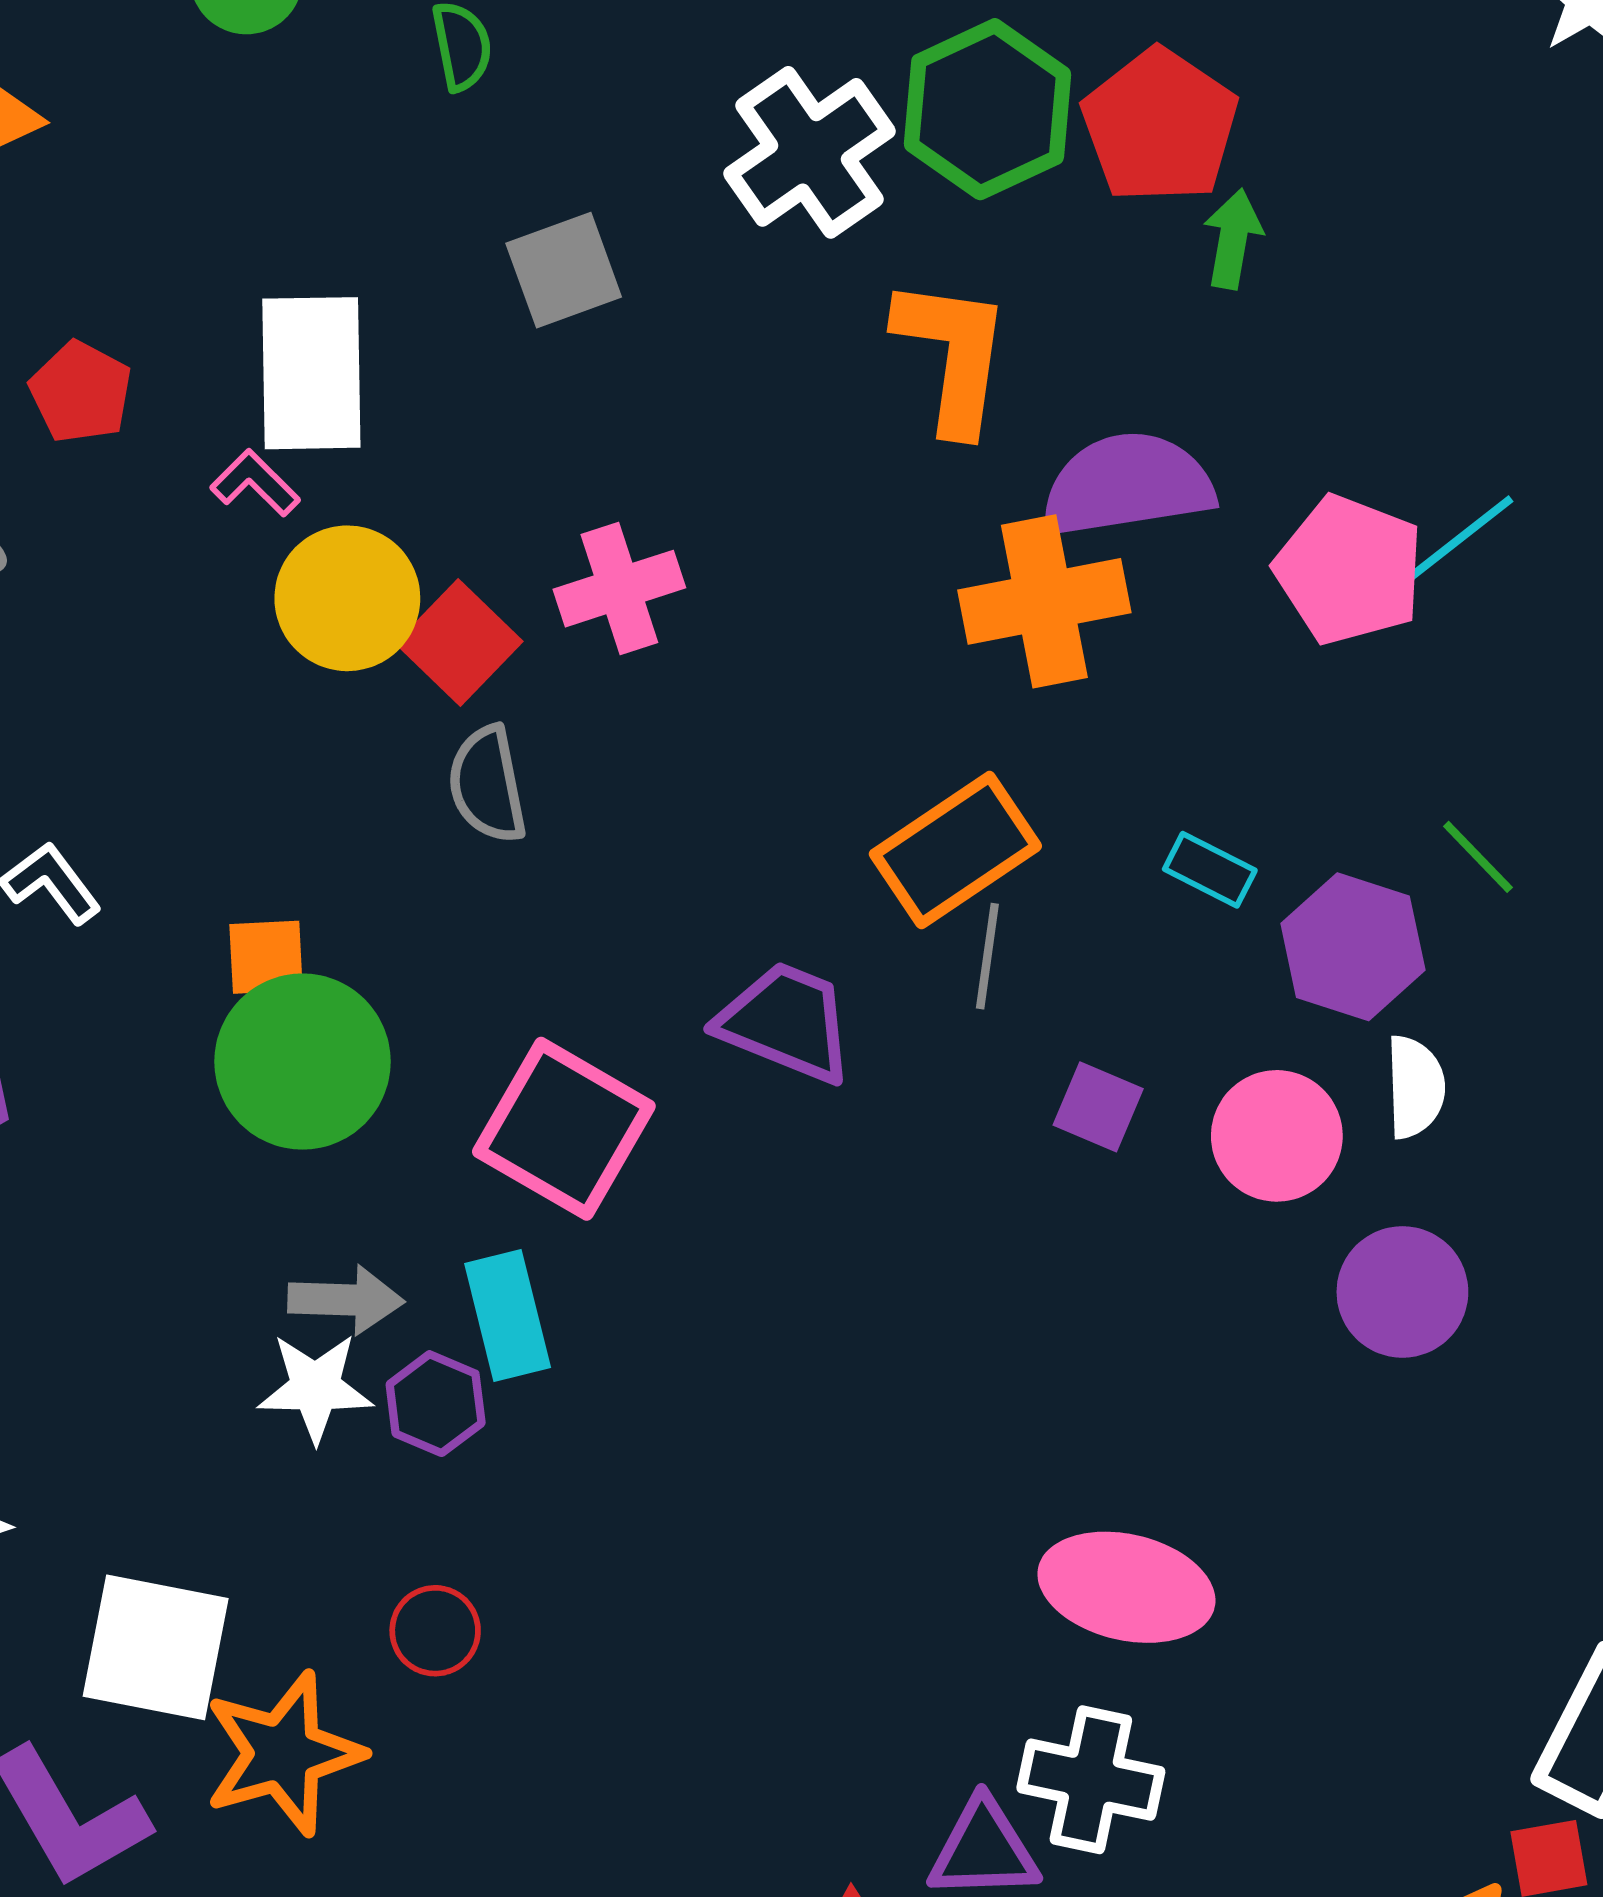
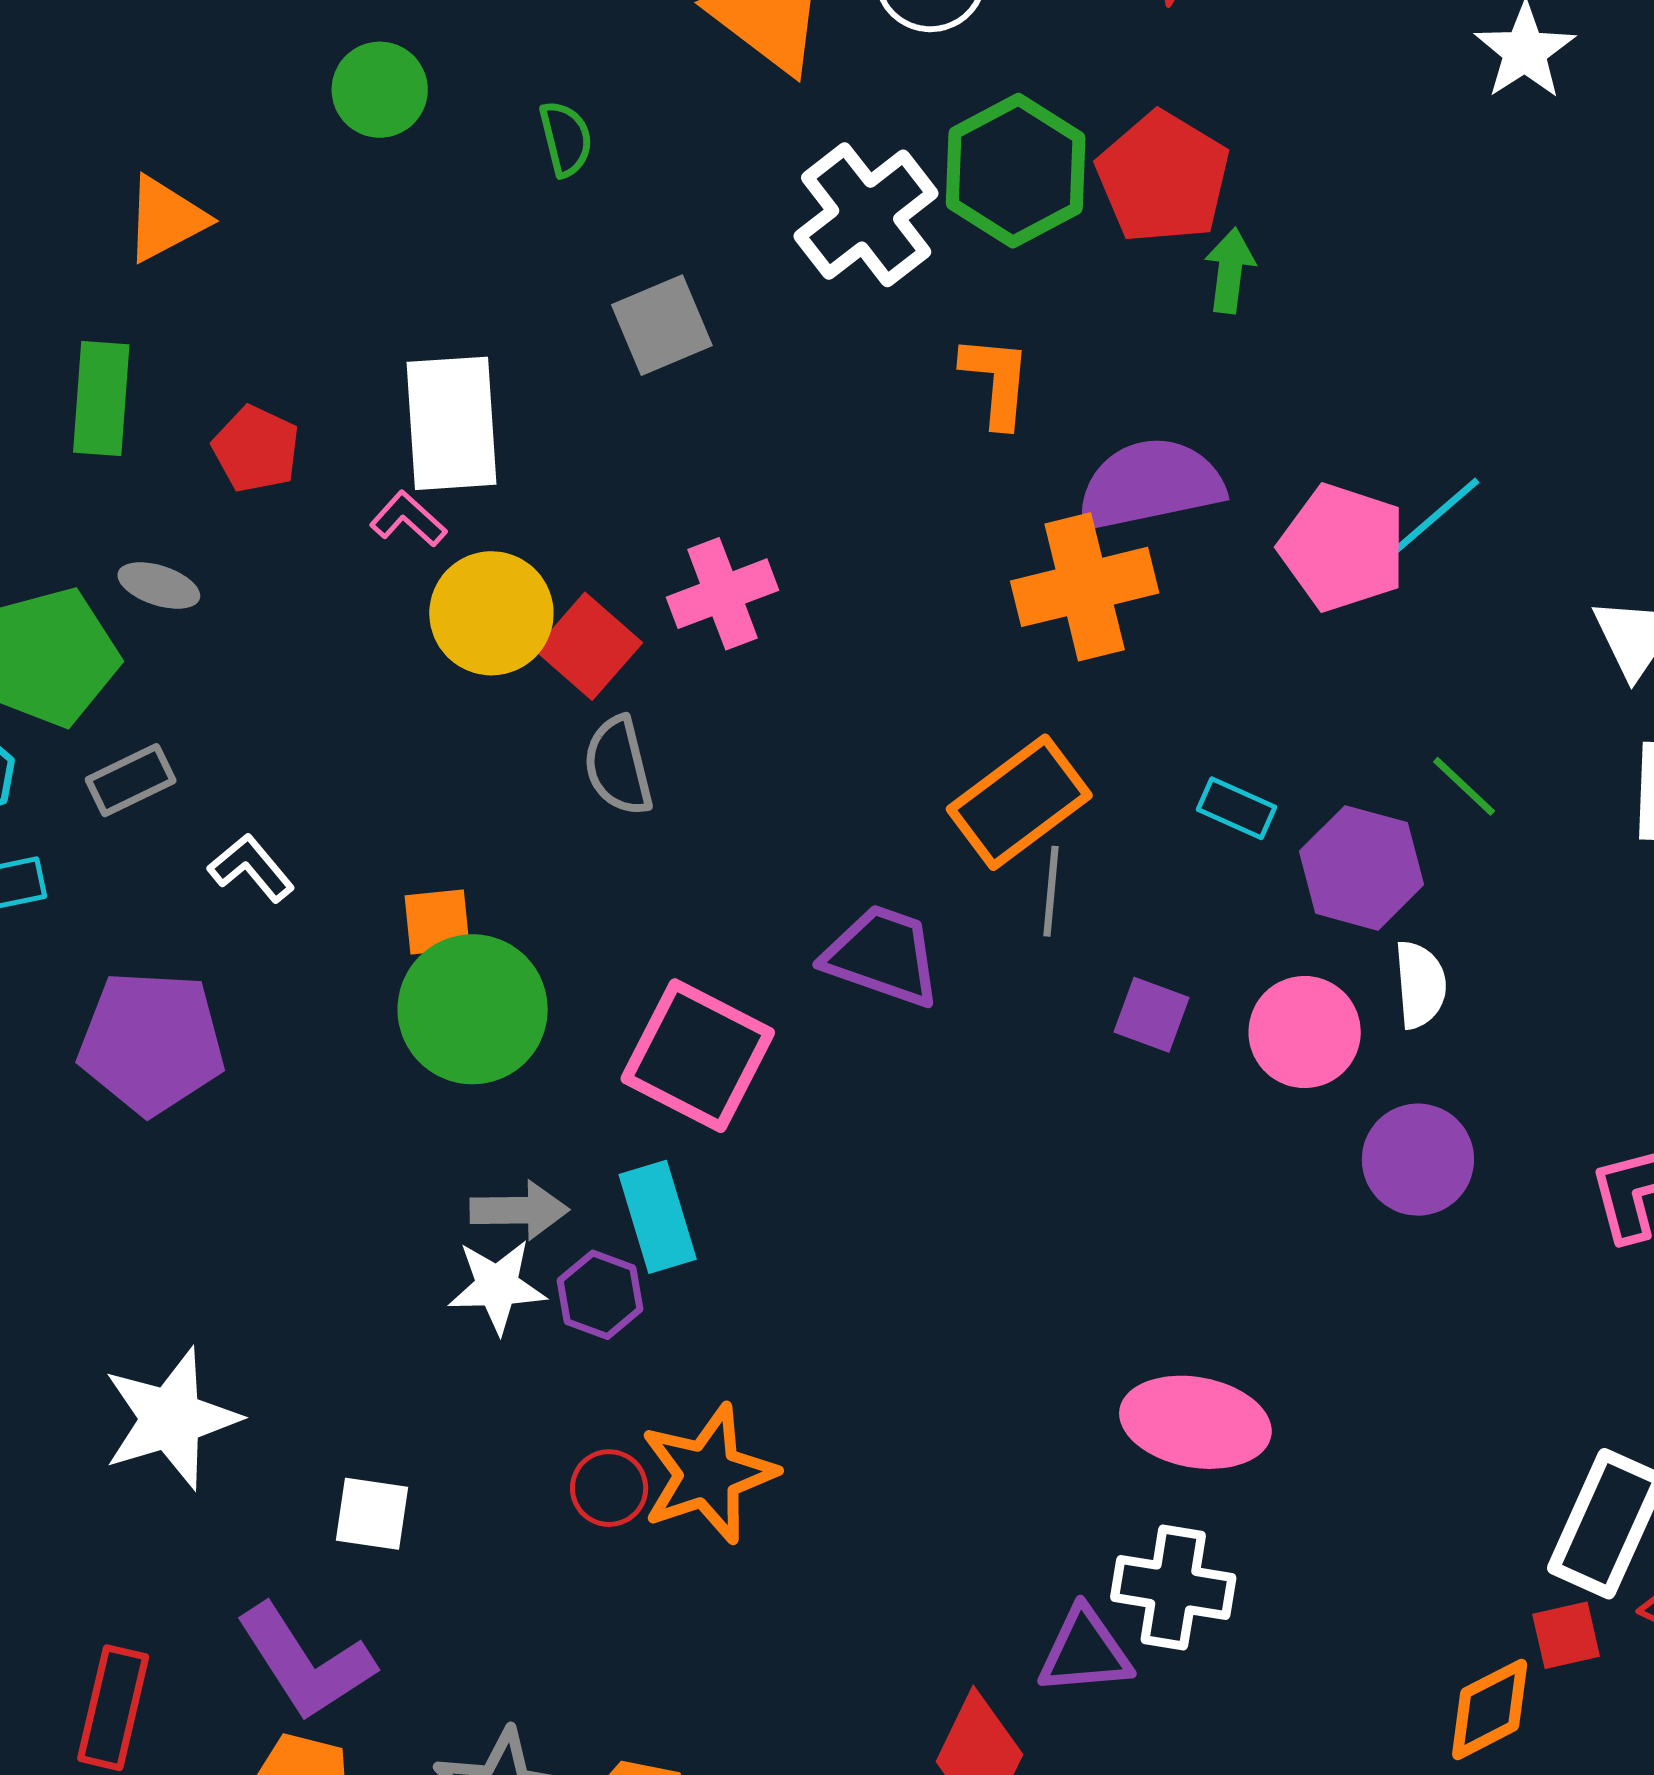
orange L-shape: (953, 355) -> (996, 381), size x0.7
white square: (156, 1647) -> (372, 1514), size x0.6
orange star: (283, 1753) -> (708, 1474), moved

